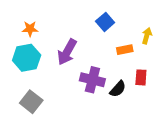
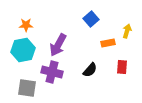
purple cross: (92, 80) -> (52, 72), moved
black semicircle: (118, 89) -> (90, 70), moved
gray square: (31, 102) -> (27, 88), turned -30

